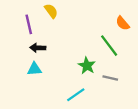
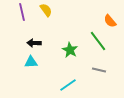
purple line: (29, 24) -> (22, 12), moved
green star: (87, 66) -> (70, 50), moved

